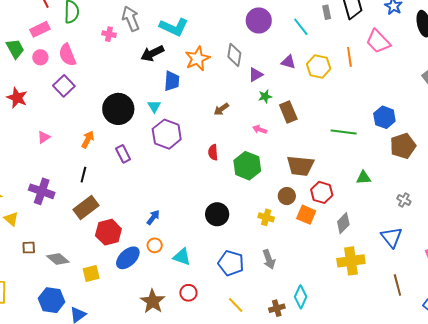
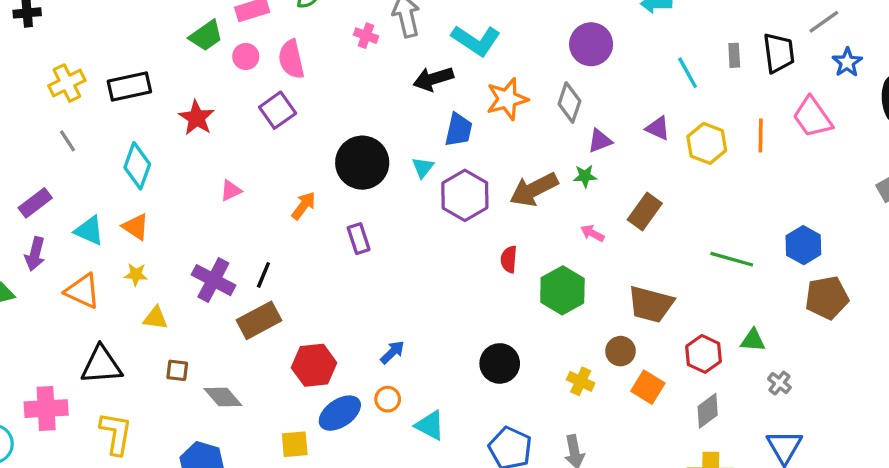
purple circle: (259, 20) -> (591, 44), moved
green trapezoid: (15, 49) -> (206, 36), turned 75
green star: (265, 96) -> (585, 176), moved
brown arrow: (221, 109) -> (534, 190), size x1.8
brown rectangle: (288, 112) -> (645, 212), turned 50
purple hexagon: (167, 134) -> (465, 195), moved
black line: (83, 175) -> (263, 275), moved
red hexagon: (322, 192) -> (703, 354), moved
gray cross: (404, 200) -> (779, 383), moved
brown rectangle: (86, 208) -> (259, 320), moved
yellow triangle: (11, 219) -> (155, 318), turned -42
yellow square: (91, 273) -> (295, 444), moved

